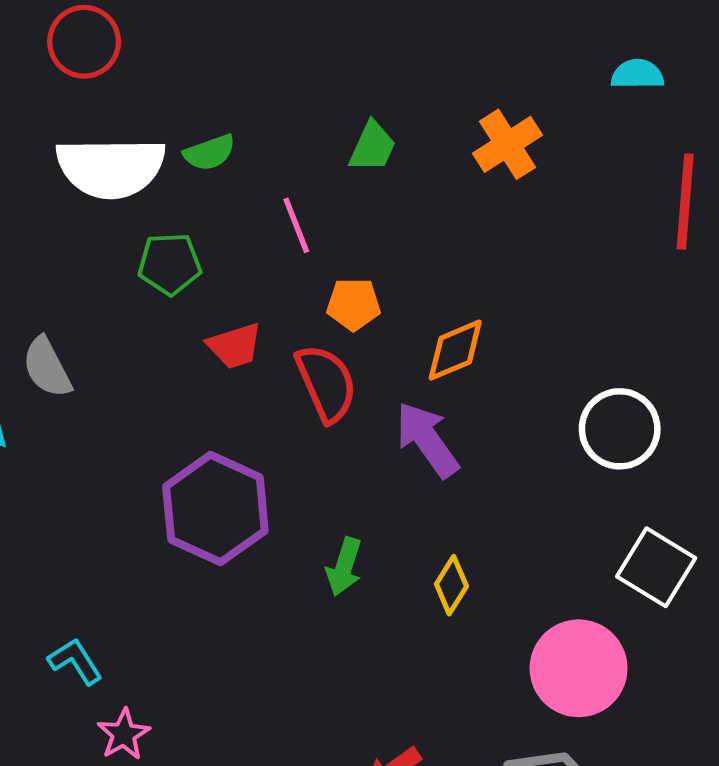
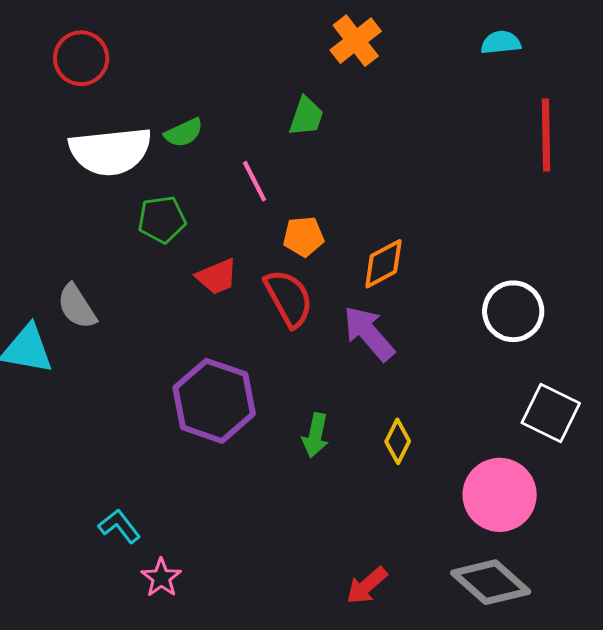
orange cross: (507, 144) -> (356, 41), moved

